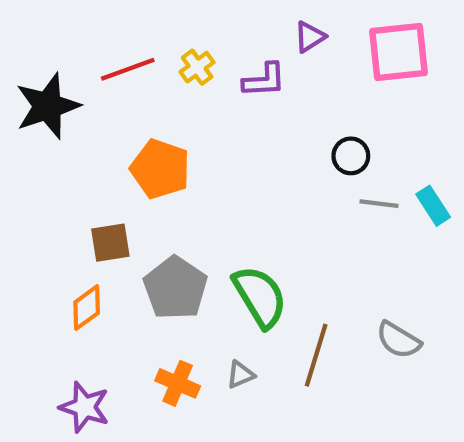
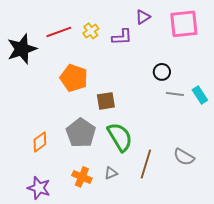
brown square: (110, 243) -> (106, 101), moved

